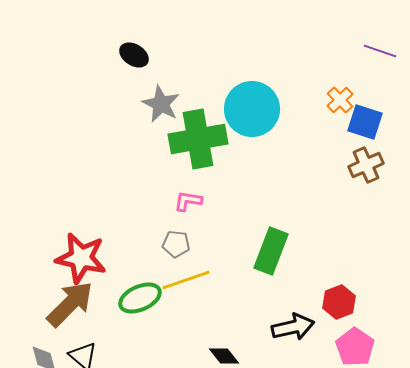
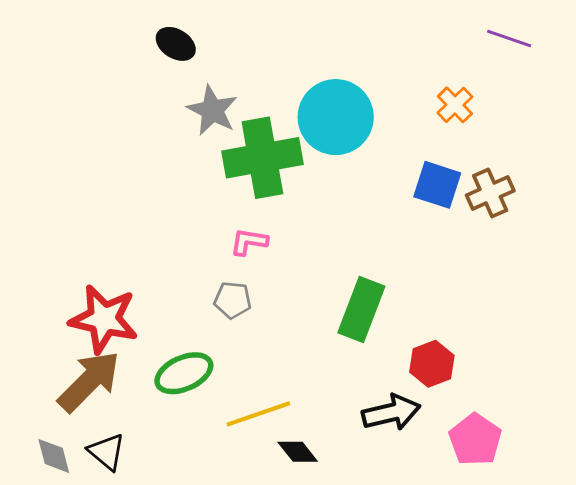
blue square: (365, 122) -> (437, 185), moved
yellow line: (186, 280) -> (258, 414), moved
red hexagon: (339, 302) -> (432, 364), moved

